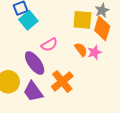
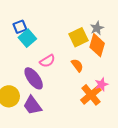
yellow square: (82, 20) -> (78, 37), turned -30
pink star: (95, 52) -> (101, 84), moved
orange cross: (62, 81) -> (91, 95), moved

